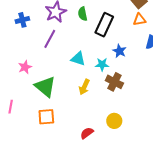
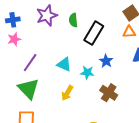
purple line: (50, 39) -> (30, 63), moved
pink star: (25, 67) -> (14, 39), moved
brown cross: (114, 82) -> (109, 93), moved

